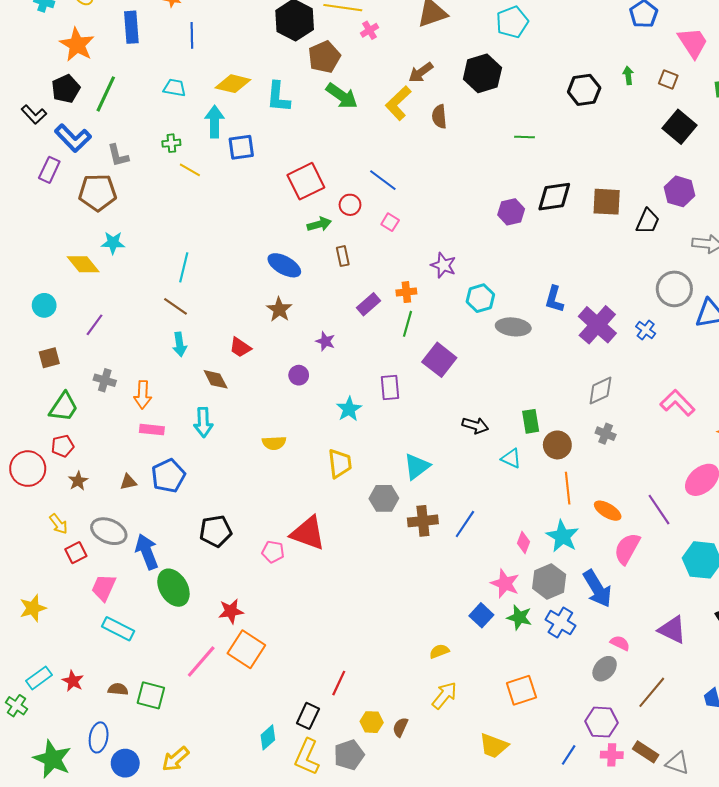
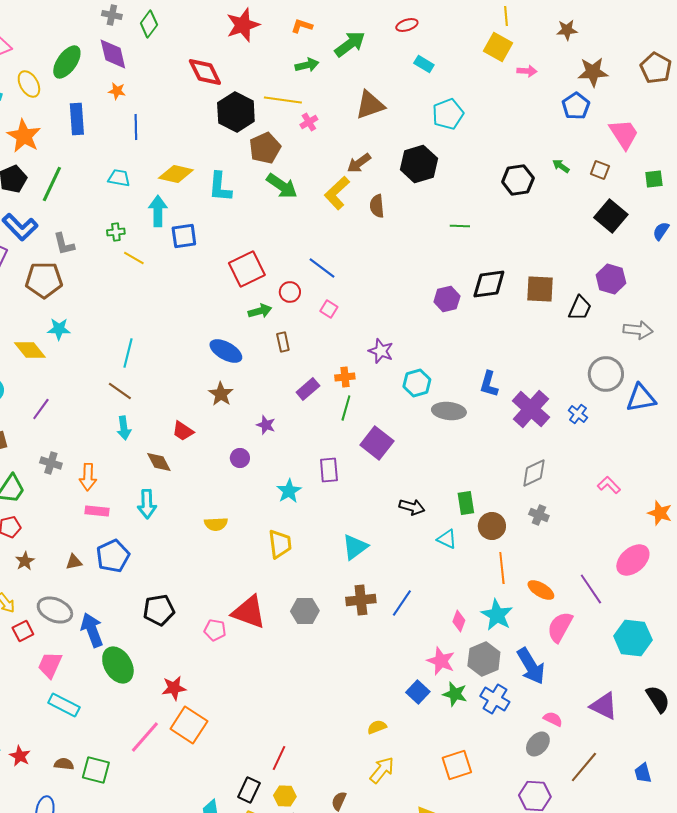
green arrow: (628, 75) -> (561, 166), turned -48
pink L-shape: (677, 403) -> (609, 485), size x0.7
gray hexagon: (384, 498) -> (305, 611), moved
yellow hexagon: (372, 722) -> (285, 796), moved

